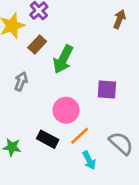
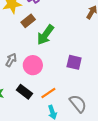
gray arrow: (21, 81) -> (11, 60), moved
pink circle: (66, 110) -> (33, 65), moved

